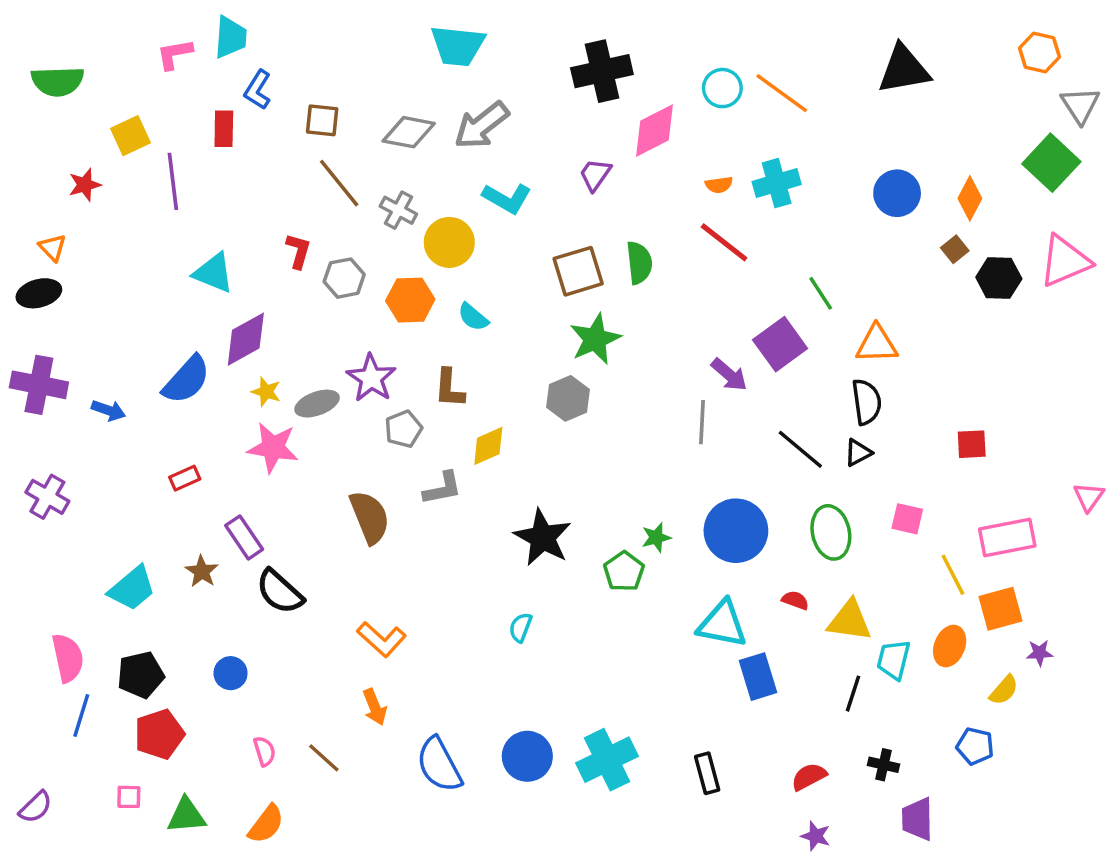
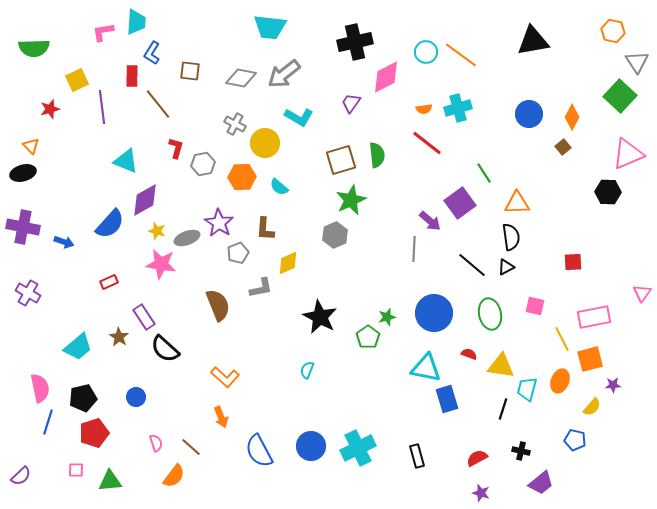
brown line: (339, 183) -> (158, 104), moved
black hexagon: (999, 278) -> (608, 192), moved
purple trapezoid: (917, 819) -> (541, 483), turned -128
orange semicircle: (266, 824) -> (174, 476), moved

